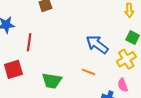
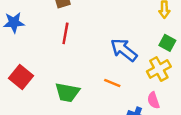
red line: (29, 42) -> (65, 33), moved
red square: (13, 69) -> (21, 77), turned -36

